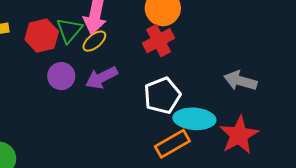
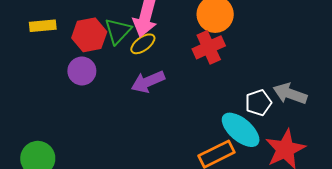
purple circle: (61, 76) -> (82, 71), moved
white pentagon: (162, 95) -> (258, 103), moved, size x0.7
cyan ellipse: (194, 119) -> (241, 130), turned 33

